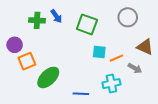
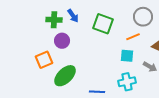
purple circle: (15, 45) -> (62, 41), moved
cyan square: (99, 52) -> (127, 56), moved
orange line: (117, 58) -> (133, 37), moved

